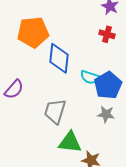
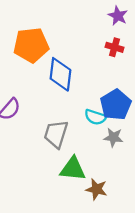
cyan semicircle: (90, 77) -> (95, 117), moved

